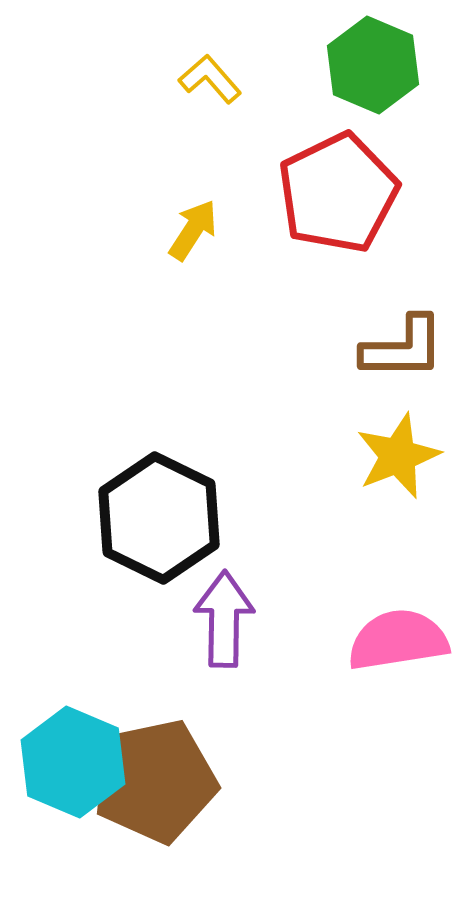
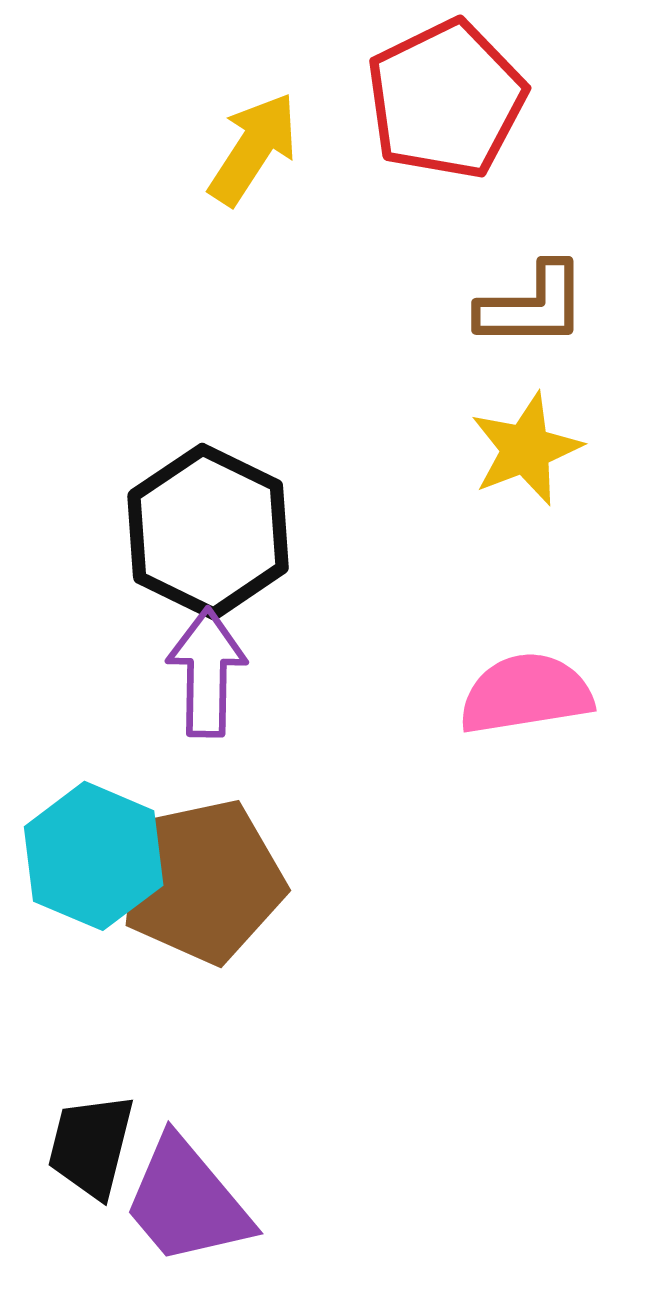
yellow arrow: (193, 230) -> (253, 149), size x1.4
purple arrow: (224, 619) -> (207, 672), moved

